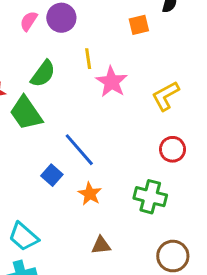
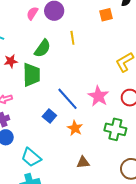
pink star: (112, 82) -> (98, 96), moved
green trapezoid: (26, 113) -> (31, 75), turned -145

